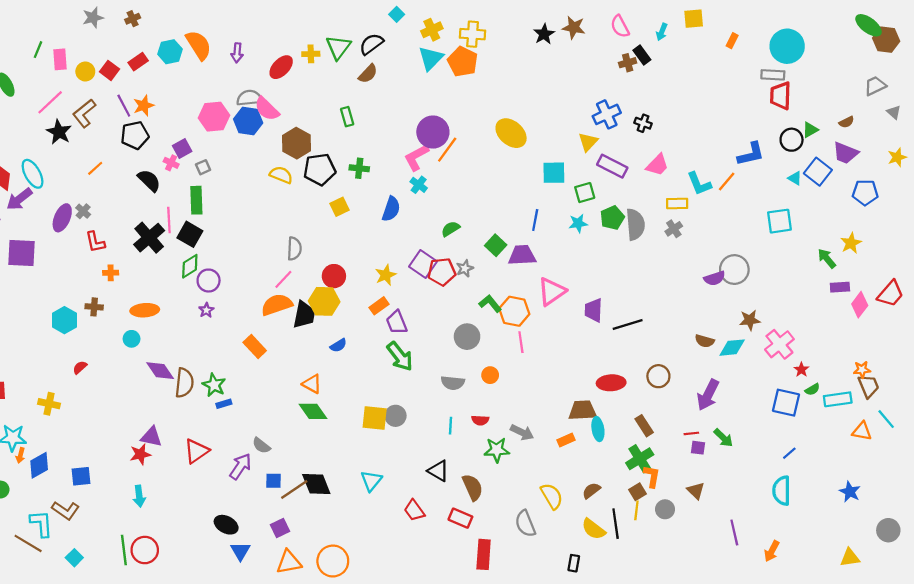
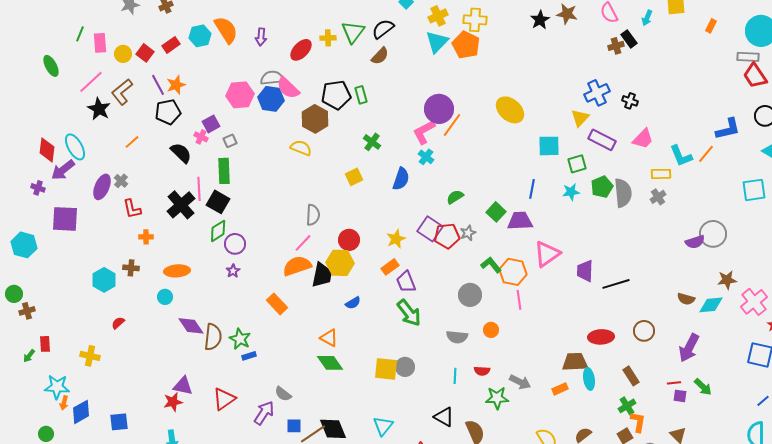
red trapezoid: (781, 96) -> (755, 76), turned -36
green cross: (359, 168) -> (372, 142), turned 30
black pentagon: (320, 169) -> (336, 95), moved
green cross: (640, 459) -> (627, 406), size x0.7

